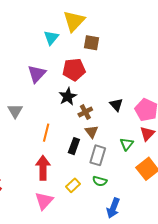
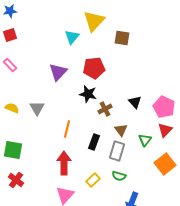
brown square: (92, 43) -> (122, 38), moved
black star: (68, 96) -> (88, 94), turned -30
brown triangle: (92, 132) -> (121, 130), moved

